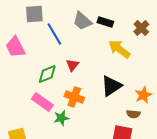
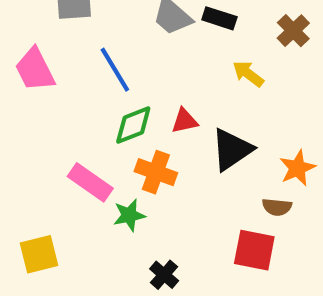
blue line: (54, 34) -> (115, 70), moved
yellow arrow: (119, 49) -> (248, 74), size x0.7
red triangle: (72, 65) -> (185, 121), moved, turned 40
green diamond: (47, 74) -> (133, 125), moved

